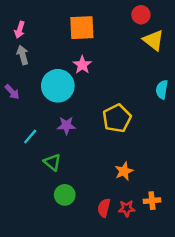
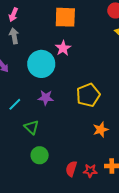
orange star: (124, 171) -> (101, 130), moved

